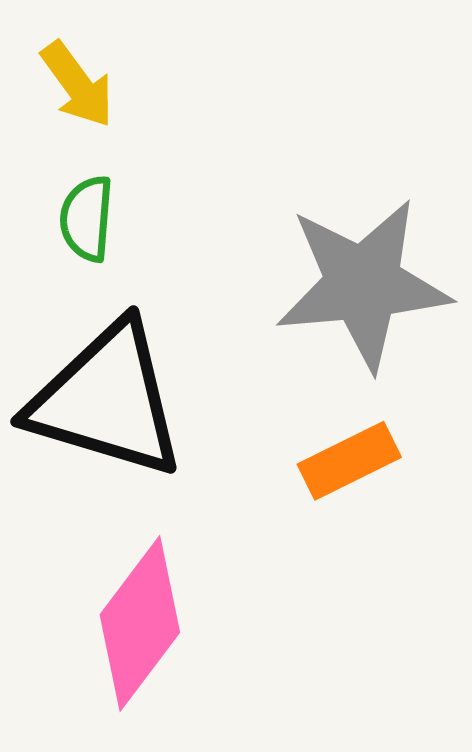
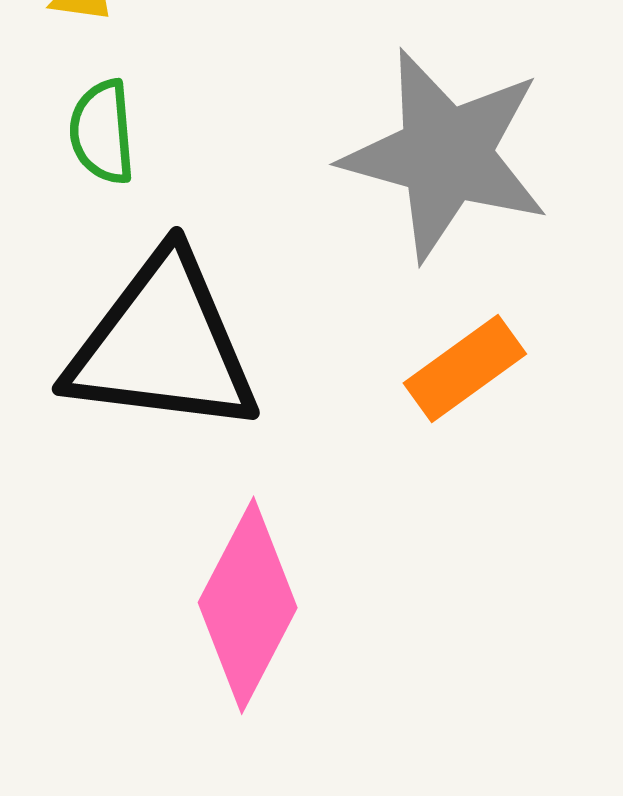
gray star: (363, 284) -> (446, 155), turned 30

